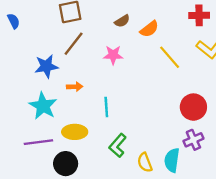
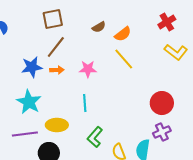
red cross: (199, 15) -> (167, 22), turned -30
pink star: (113, 55) -> (88, 69), moved
yellow line: (170, 57) -> (124, 59), moved
orange arrow: (75, 87) -> (57, 70), moved

